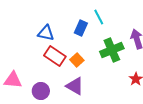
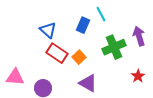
blue triangle: (46, 33) -> (48, 30), turned 30
purple triangle: (75, 86) -> (88, 83), moved

